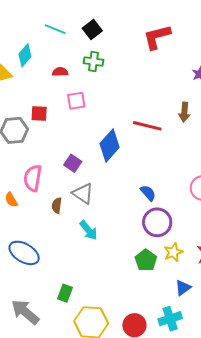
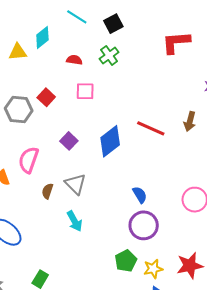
green cross: (94, 61) -> (109, 55), turned 36
red square: (39, 113) -> (46, 97), turned 30
purple square: (73, 163) -> (69, 141), moved
yellow star: (173, 252) -> (153, 269), moved

